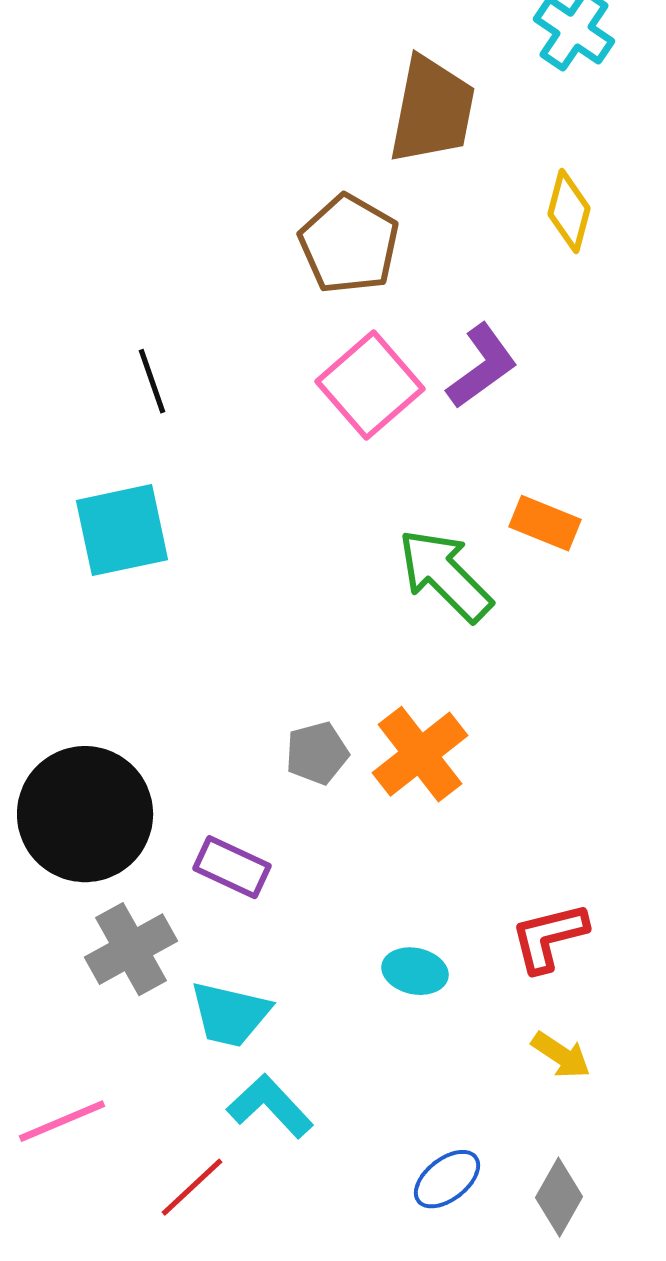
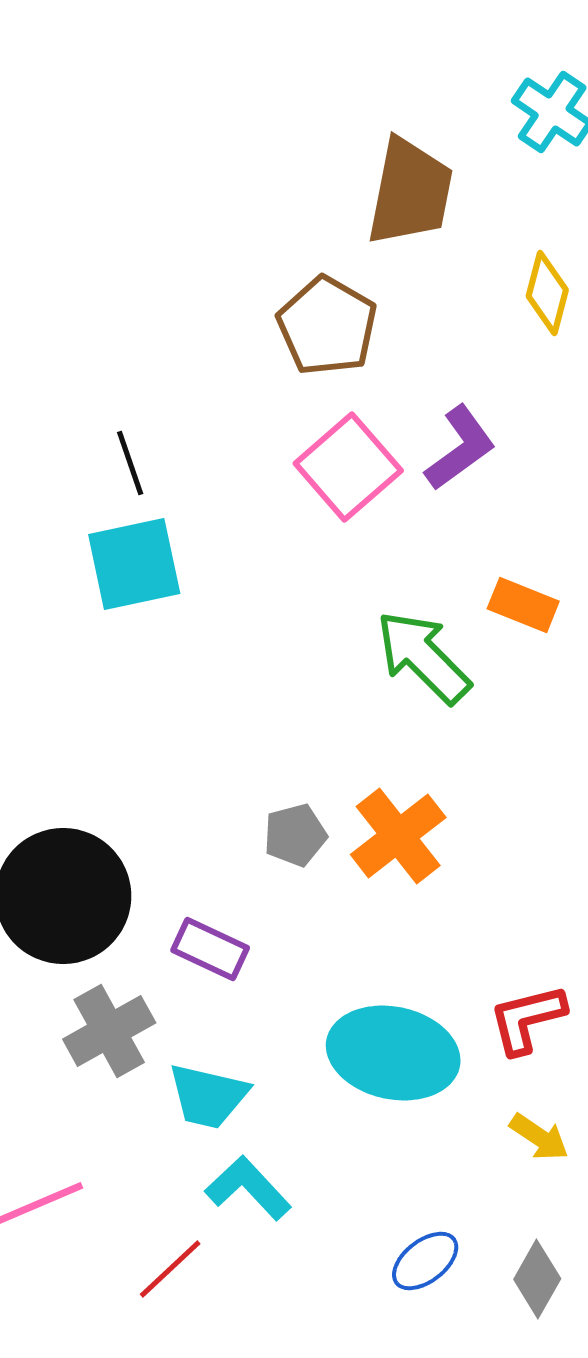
cyan square: (122, 530) -> (134, 564), moved
cyan ellipse: (415, 971) -> (393, 1053), size x2.0

